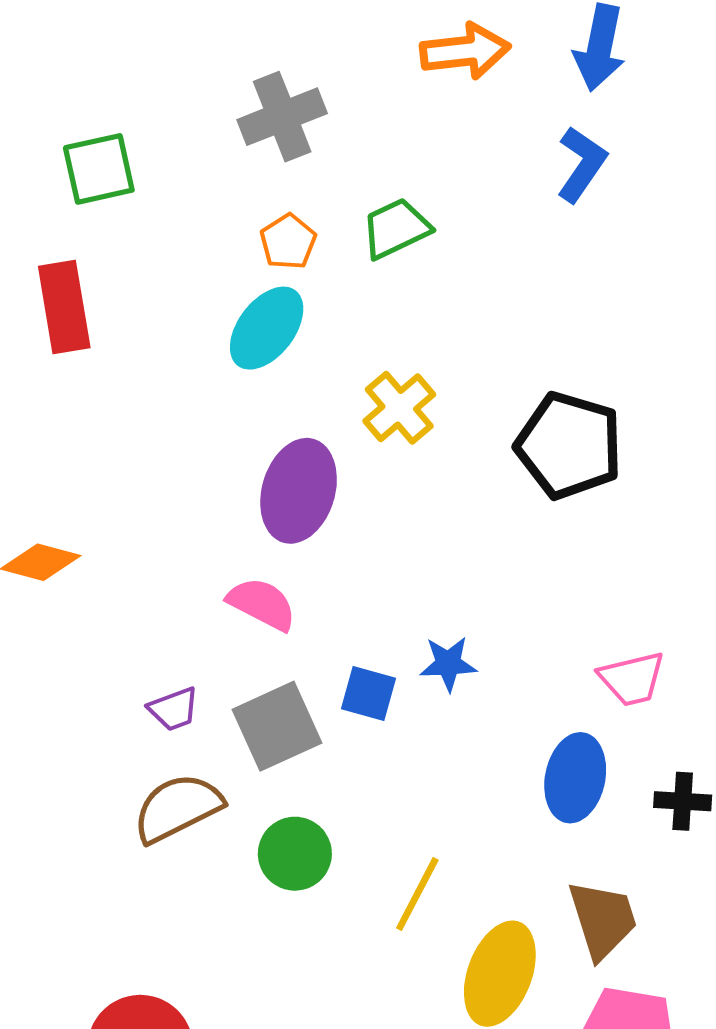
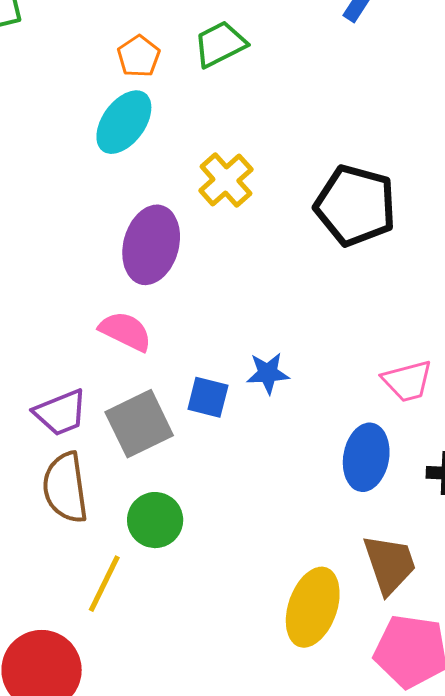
purple trapezoid: (174, 709) -> (61, 413), size x1.4
brown semicircle: (178, 808) -> (65, 488), turned -70
yellow line: (417, 894) -> (104, 584), moved

